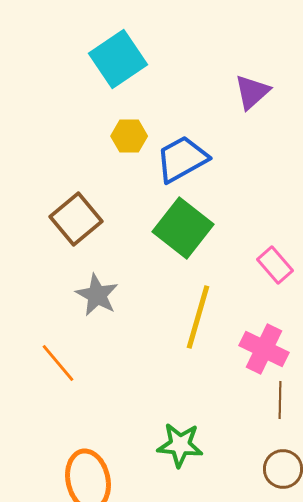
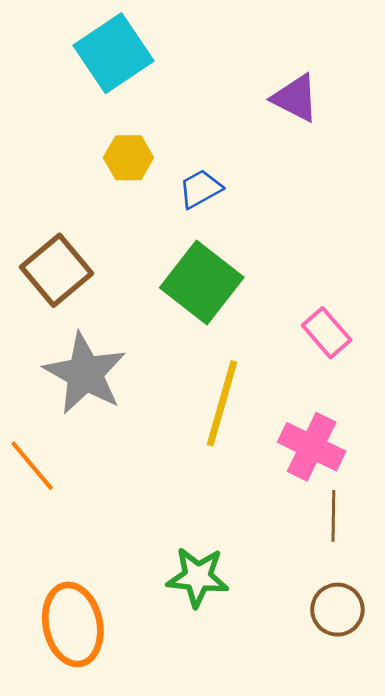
purple triangle: (252, 92) -> (295, 98), turned -51
blue trapezoid: (182, 159) -> (200, 189), size x0.6
gray star: (97, 295) -> (85, 373), size x1.4

